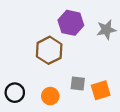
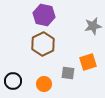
purple hexagon: (71, 23) -> (44, 15), moved
orange square: (101, 90) -> (88, 62), moved

